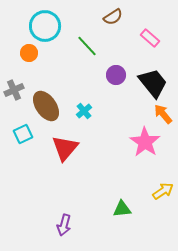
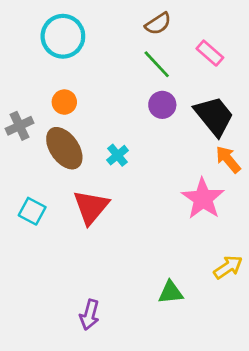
green line: (87, 46) -> (157, 64), moved
orange circle: (29, 53) -> (64, 102), moved
cyan square: (23, 134) -> (32, 211), moved, turned -36

